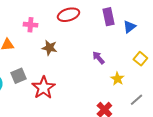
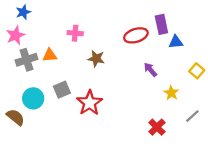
red ellipse: (68, 15) -> (136, 35), moved
blue triangle: (129, 27) -> (176, 42), moved, turned 32

